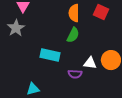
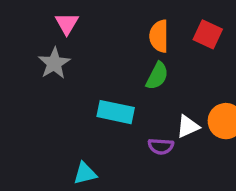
white triangle: (90, 63) -> (188, 126), turned -32

